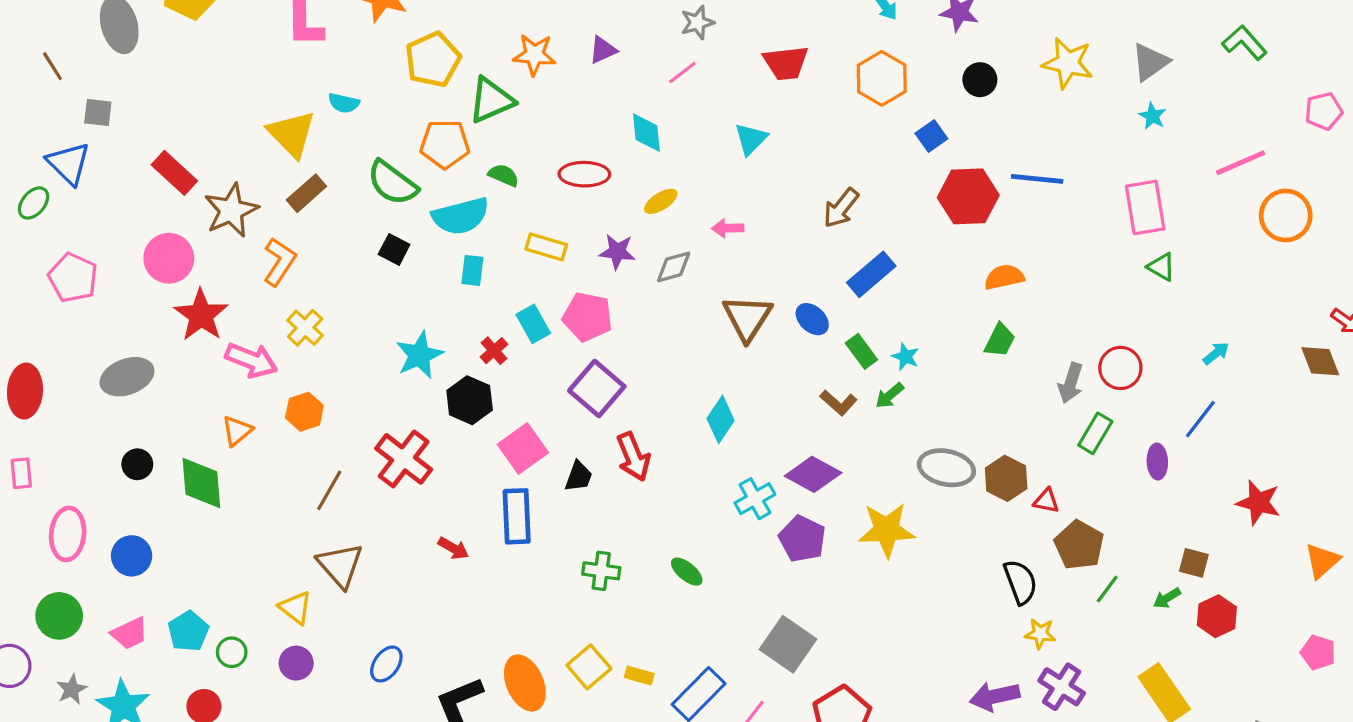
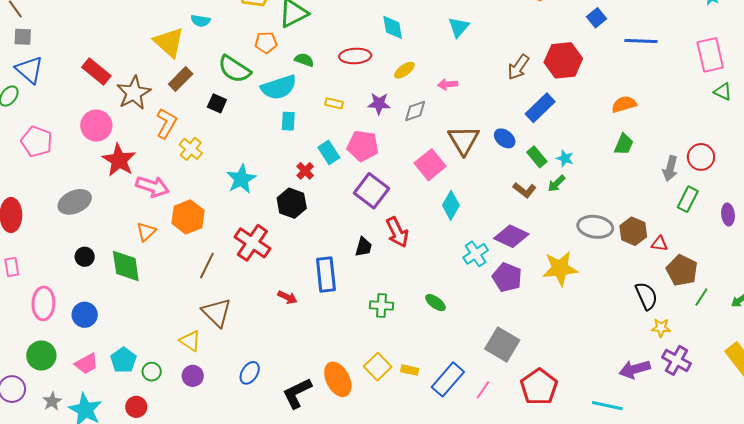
gray square: (98, 112) -> (23, 37), moved
blue square: (931, 136) -> (597, 18), moved
orange pentagon: (445, 144) -> (266, 43), size x0.7
red hexagon: (968, 196) -> (563, 60), moved
yellow rectangle: (546, 247) -> (334, 103), size x0.7
black square: (394, 249) -> (217, 103), moved
yellow cross: (305, 328) -> (191, 149), moved
cyan star: (419, 355) -> (241, 179), moved
orange hexagon: (304, 412) -> (188, 217), size x1.4
pink square: (523, 449) -> (430, 165), moved

